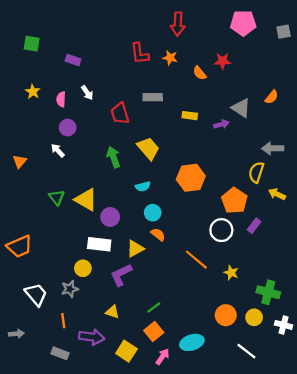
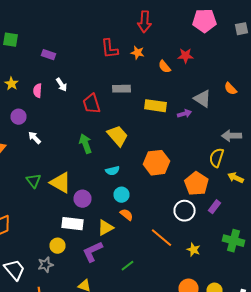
orange semicircle: (272, 97) -> (230, 89), turned 96
yellow rectangle: (190, 116) -> (156, 106), size x1.5
purple circle: (68, 128) -> (18, 117), moved
green cross: (268, 292) -> (234, 241), moved
green line: (154, 308) -> (128, 266), moved

